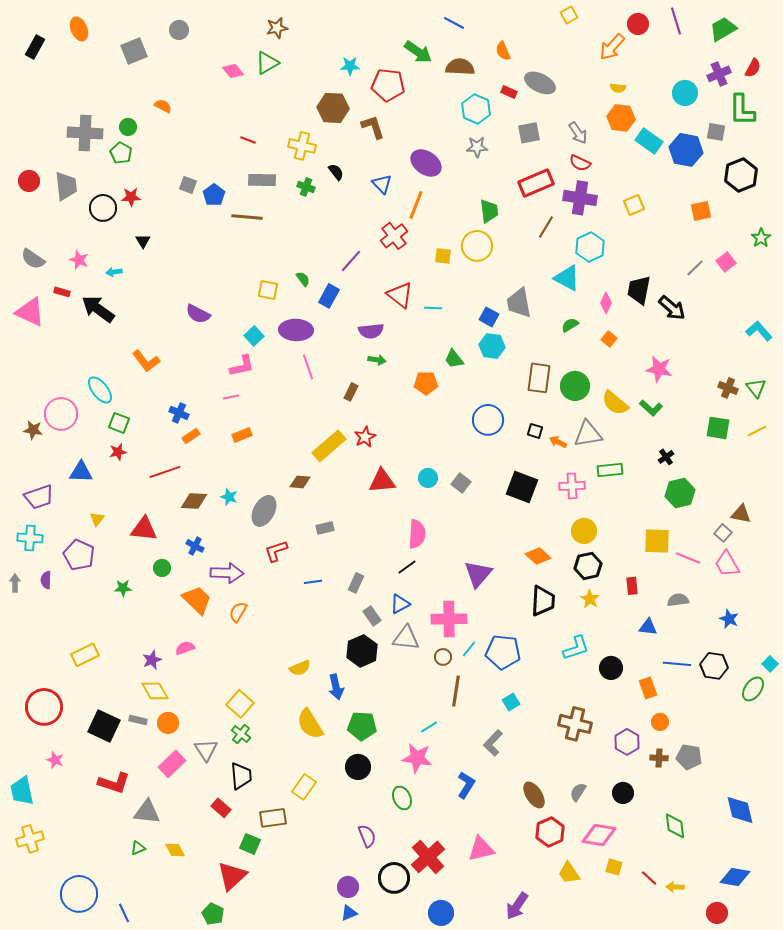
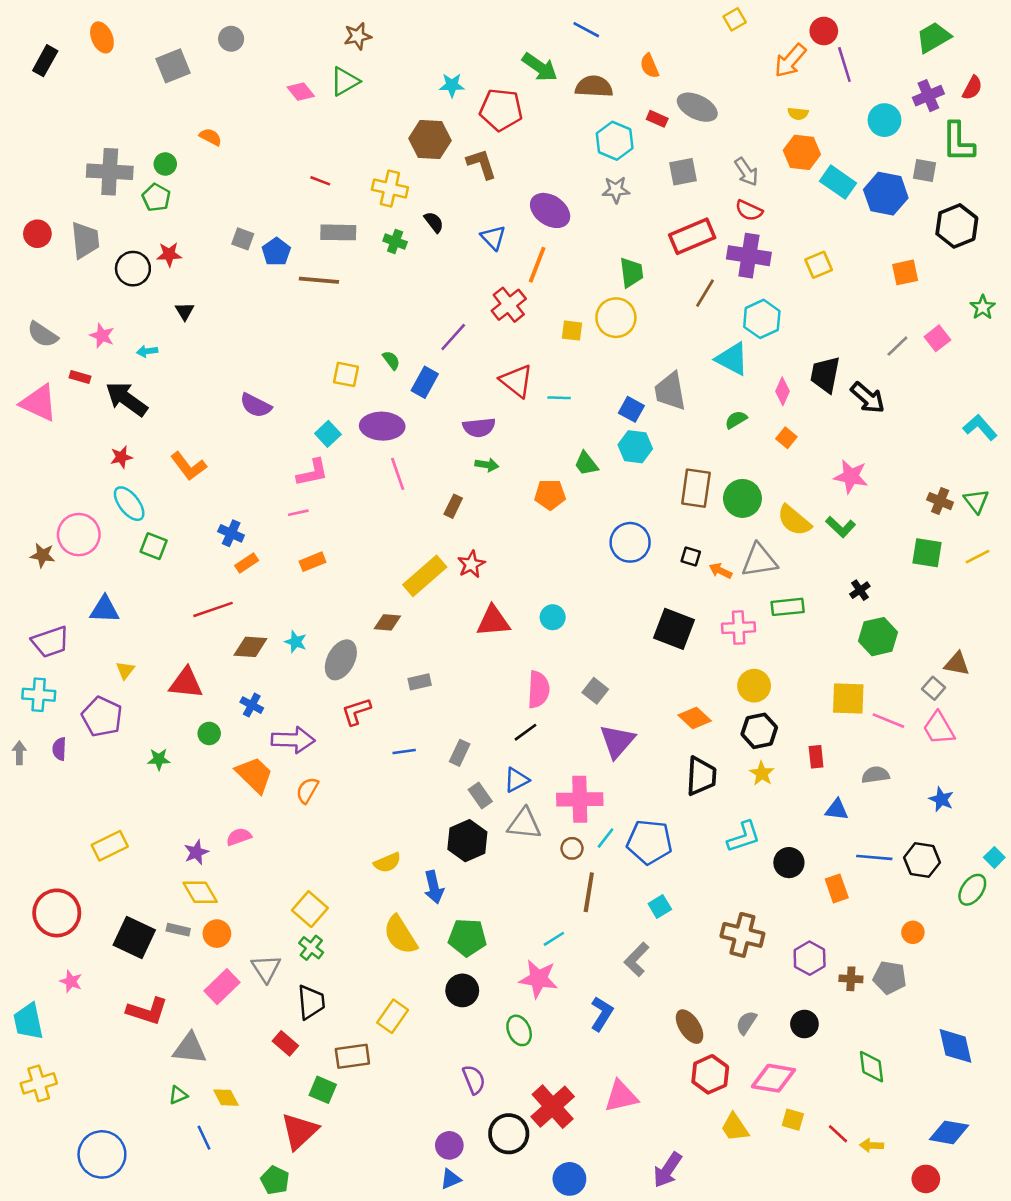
purple line: (676, 21) -> (844, 65), moved
red star: (118, 452) -> (121, 457), moved
gray square: (461, 483) -> (595, 691), moved
orange circle: (660, 722) -> (913, 932), moved
blue line: (124, 913) -> (204, 1138), moved

